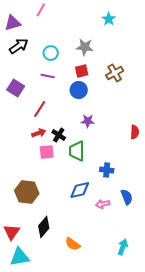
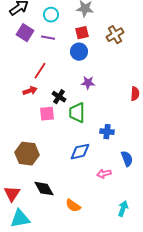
purple square: (16, 88) -> (25, 33), moved
red arrow: (39, 133) -> (30, 91), moved
pink arrow: (103, 204) -> (104, 174), moved
black diamond: (44, 227) -> (44, 189), turned -70

